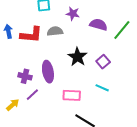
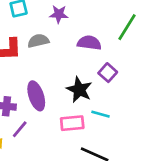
purple semicircle: (98, 25) -> (89, 43), moved
black star: (77, 57) -> (79, 90), moved
cyan line: (102, 88) -> (101, 114), moved

